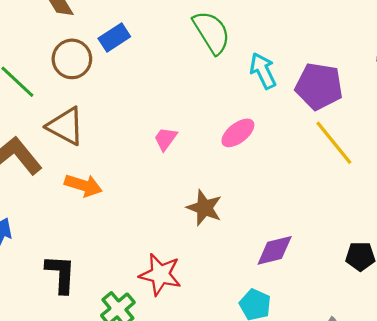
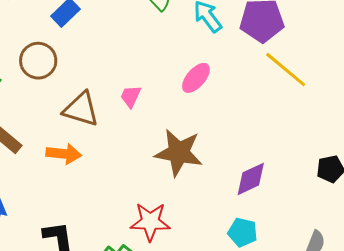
brown circle: (72, 59) -> (38, 61), moved
brown triangle: (66, 126) -> (81, 109), moved
brown star: (204, 208) -> (179, 153), size x1.4

